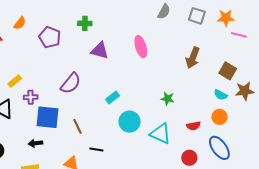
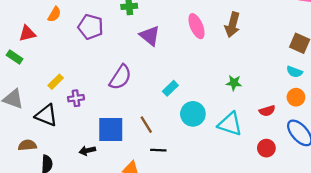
purple triangle: (100, 50) -> (150, 36), turned 30
brown arrow: (193, 58) -> (232, 25), moved
blue square: (48, 117) -> (111, 129), moved
brown line: (77, 126) -> (146, 125), moved

